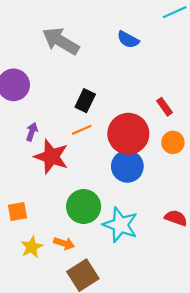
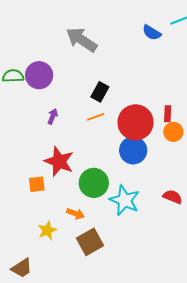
blue semicircle: (128, 40) -> (152, 33), moved
red rectangle: (164, 107) -> (168, 114), moved, turned 35
red star: (51, 157) -> (59, 161), moved
yellow star: (32, 247) -> (47, 230), moved

